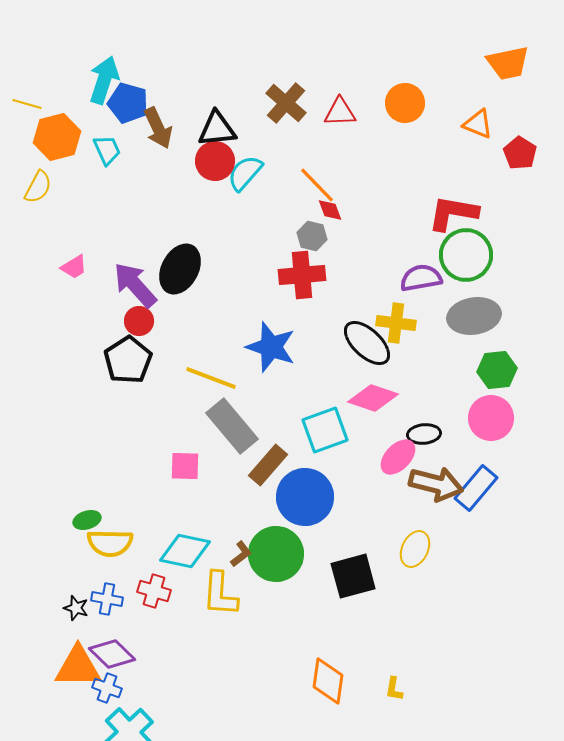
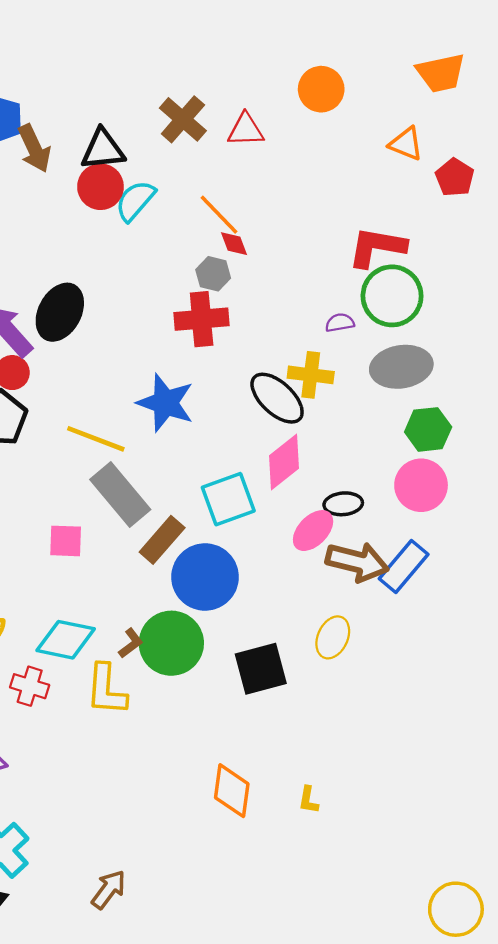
orange circle: (405, 103) -> (321, 89), moved
purple semicircle: (421, 278) -> (340, 323), size x0.6
pink diamond: (373, 398) -> (284, 462), turned -57

